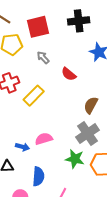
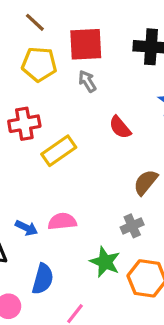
gray arrow: (43, 57) -> (87, 81), moved
gray cross: (87, 134) -> (132, 226), size x0.6

